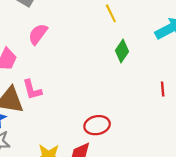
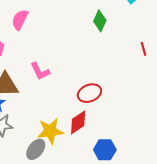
pink L-shape: (32, 90) -> (40, 71), moved

